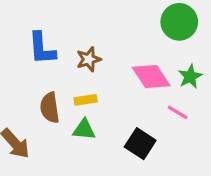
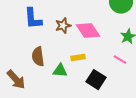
pink diamond: (151, 76) -> (88, 31), moved
yellow rectangle: (86, 100) -> (78, 58), moved

